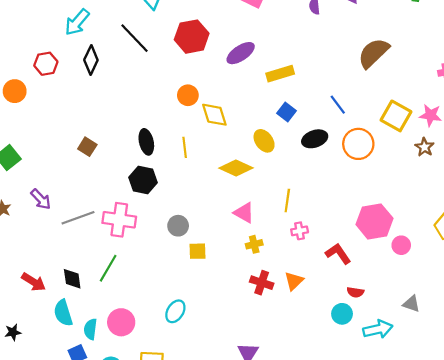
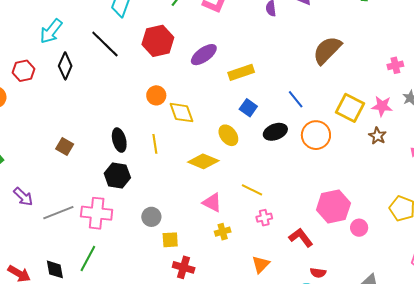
yellow line: (287, 201) -> (252, 190), turned -70
red cross: (262, 283) -> (184, 267), moved

